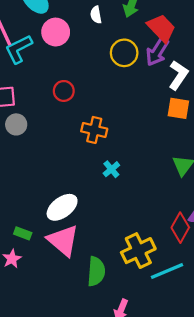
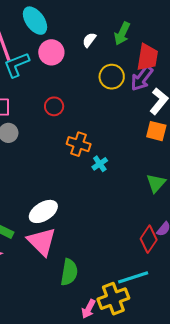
white semicircle: (96, 15) -> (89, 40), turned 42
red trapezoid: (161, 28) -> (147, 57), turned 48
cyan cross: (111, 169) -> (100, 164), moved
yellow cross: (138, 251) -> (113, 299), moved

